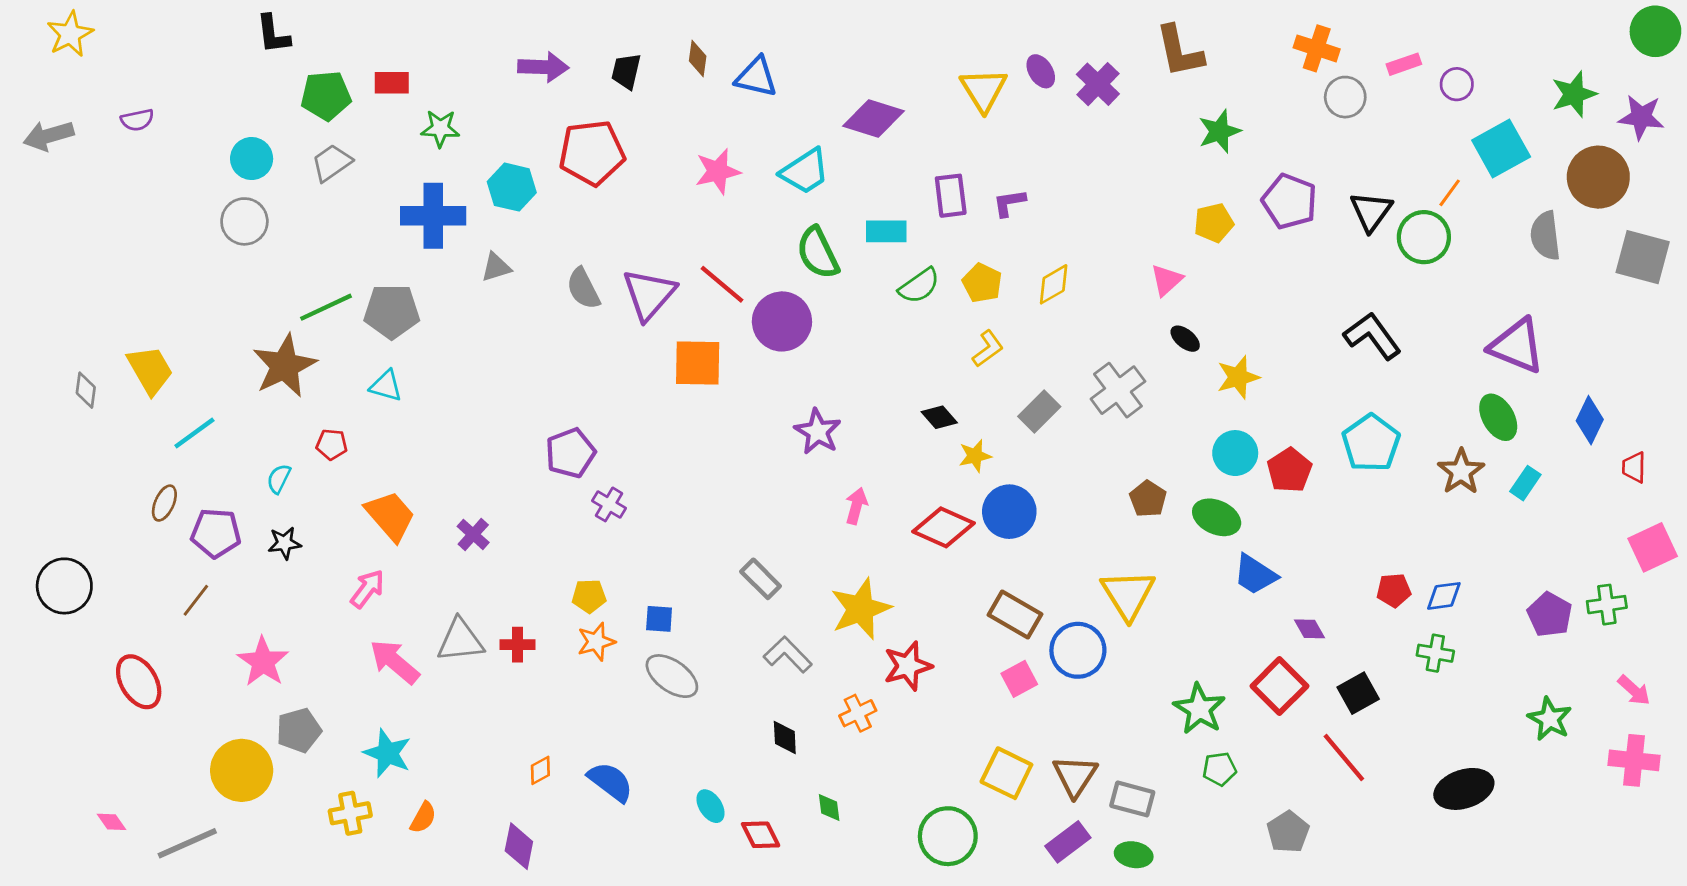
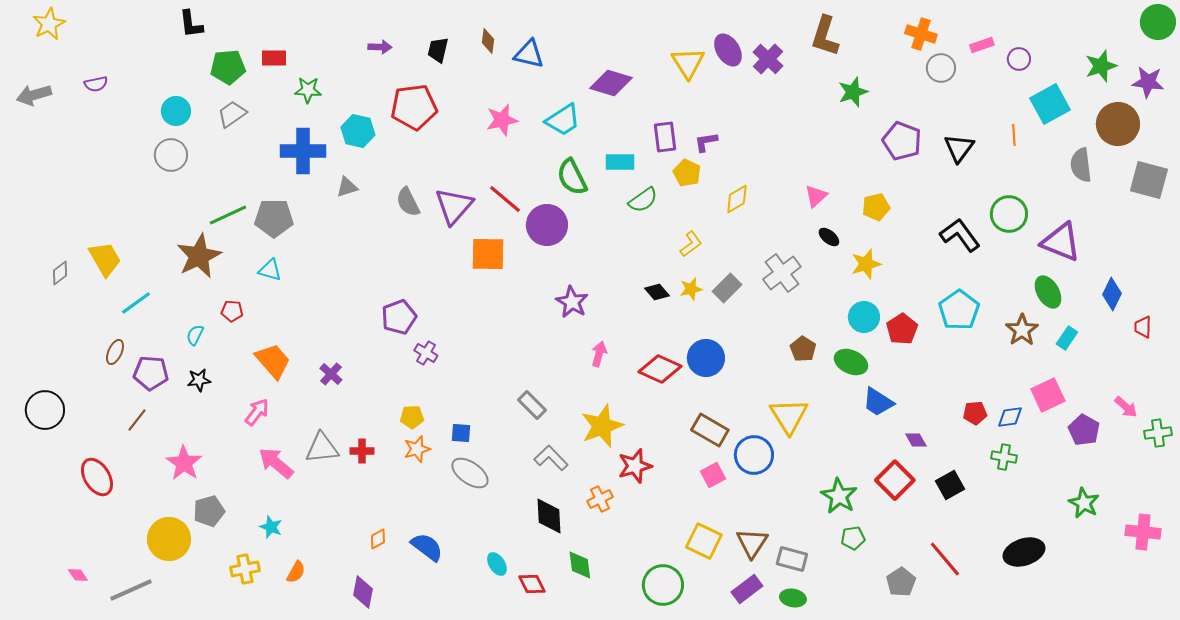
brown L-shape: (1179, 51) -> (825, 36), turned 30
purple arrow: (543, 67) -> (380, 47), size x0.7
purple ellipse: (1041, 71) -> (728, 50), size x1.4
orange line: (1450, 193) -> (1014, 135), turned -40
yellow pentagon: (1214, 223) -> (876, 207), moved
green circle: (1424, 237) -> (1009, 214), moved
yellow pentagon: (982, 283) -> (687, 173), moved
gray diamond: (86, 390) -> (60, 273), turned 45
yellow star: (975, 456) -> (691, 289), moved
pink square: (1653, 547) -> (1048, 395), moved
green cross: (1607, 605) -> (1158, 433), moved
pink arrow: (1634, 690) -> (1126, 407), moved
black diamond: (785, 737) -> (549, 516), size x1.5
cyan star: (387, 753) -> (271, 527), size x0.7
red line: (1344, 758) -> (945, 559), moved
green diamond: (829, 808) -> (580, 565), size x1.4

